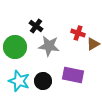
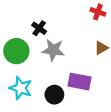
red cross: (78, 33) -> (98, 12), moved
black circle: (43, 81) -> (54, 95), moved

